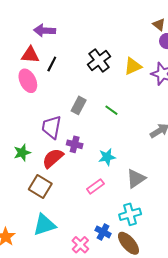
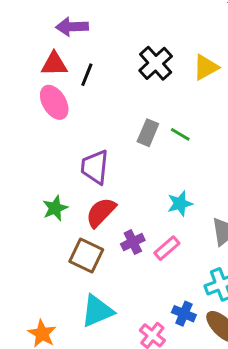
gray rectangle: (79, 105) -> (148, 133), moved
purple cross: (75, 144) -> (133, 242), moved, turned -35

